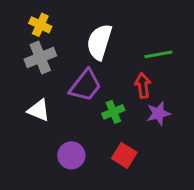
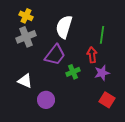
green line: (158, 54) -> (102, 35), turned -72
white triangle: (39, 110) -> (25, 81), moved
red square: (124, 155) -> (107, 100), moved

